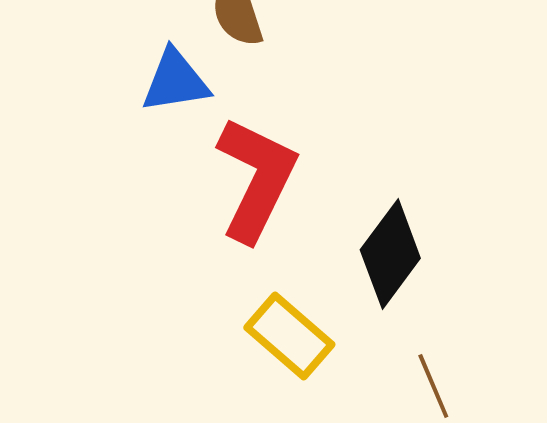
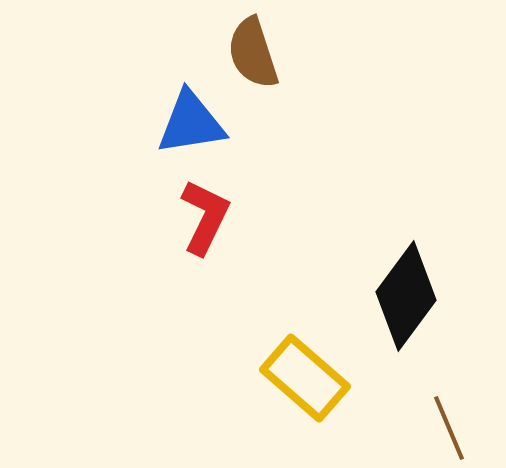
red L-shape: (256, 179) -> (205, 217), moved, size x0.6

